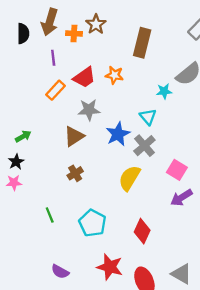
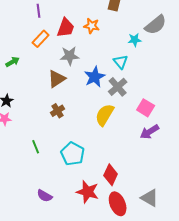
red trapezoid: (84, 77) -> (66, 28), turned -35
green arrow: (23, 136) -> (13, 62), moved
red diamond: (142, 231) -> (111, 175), moved

